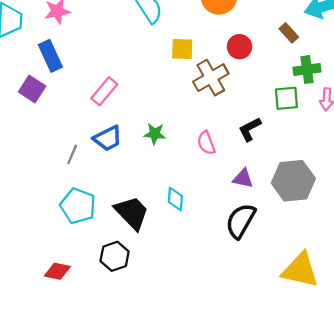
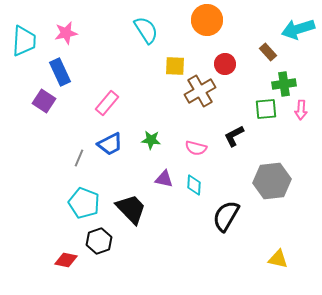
pink semicircle: (206, 143) -> (196, 148), turned -55
purple triangle: (243, 178) -> (164, 179), moved
cyan diamond: (175, 199) -> (194, 185), moved
black hexagon: (115, 256) -> (99, 241), moved
yellow triangle: (300, 270) -> (278, 259), size x0.6

